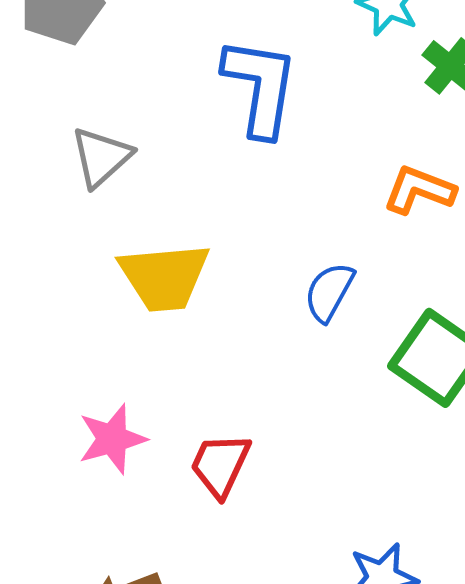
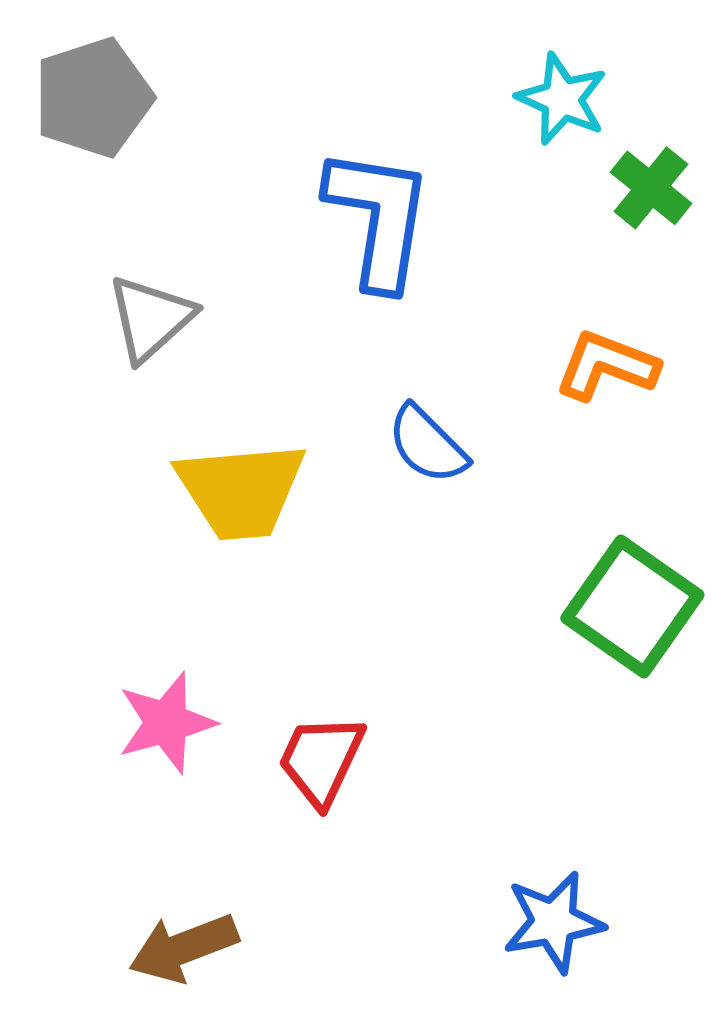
blue semicircle: (329, 292) -> (427, 445), moved, turned -74

